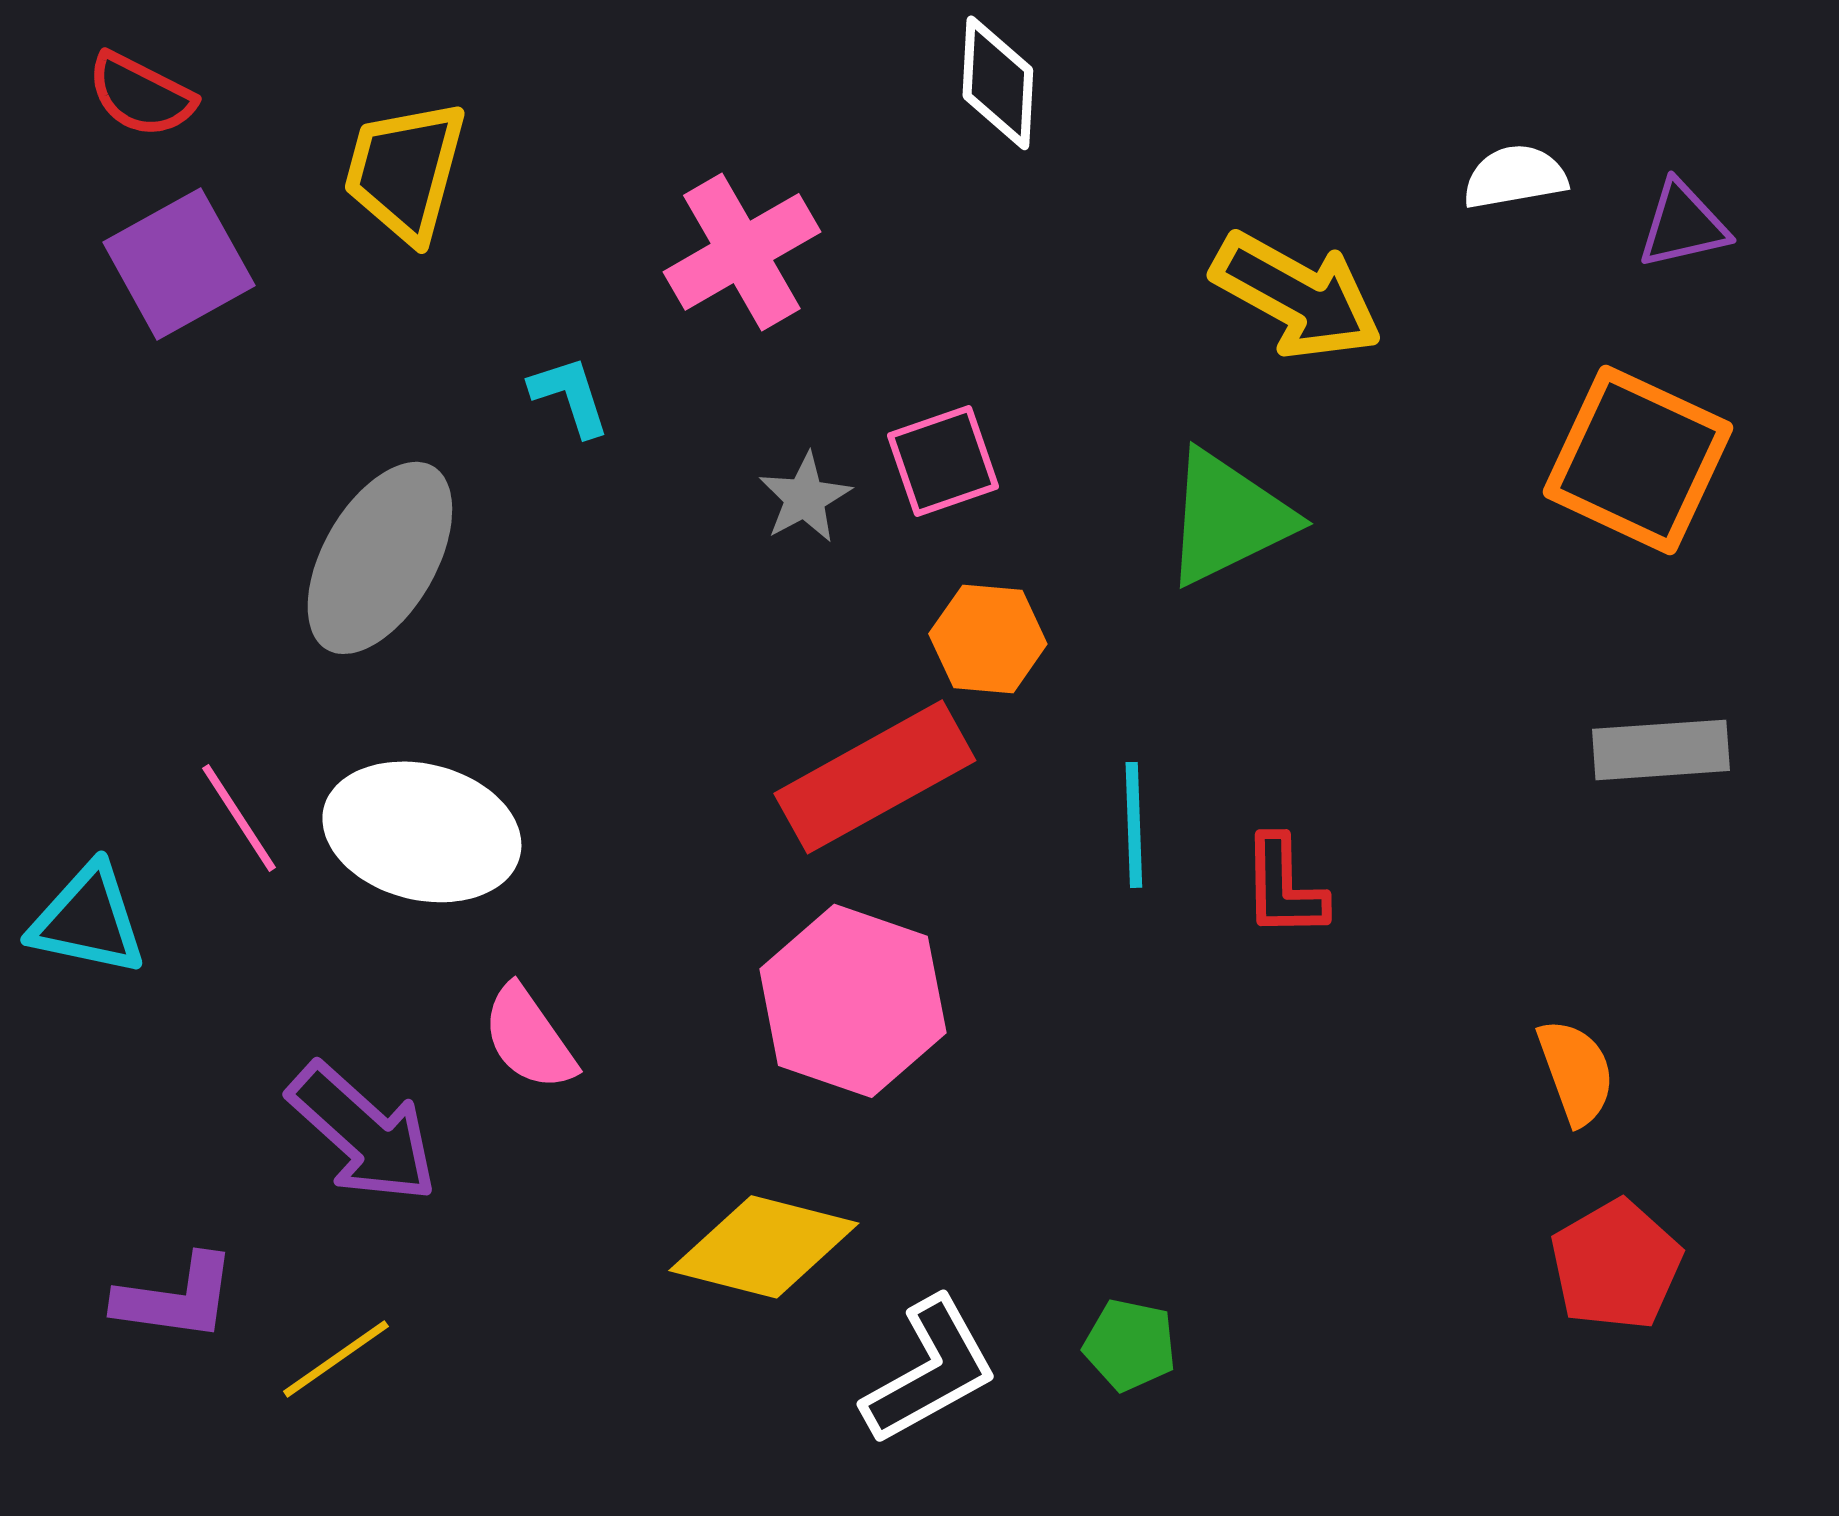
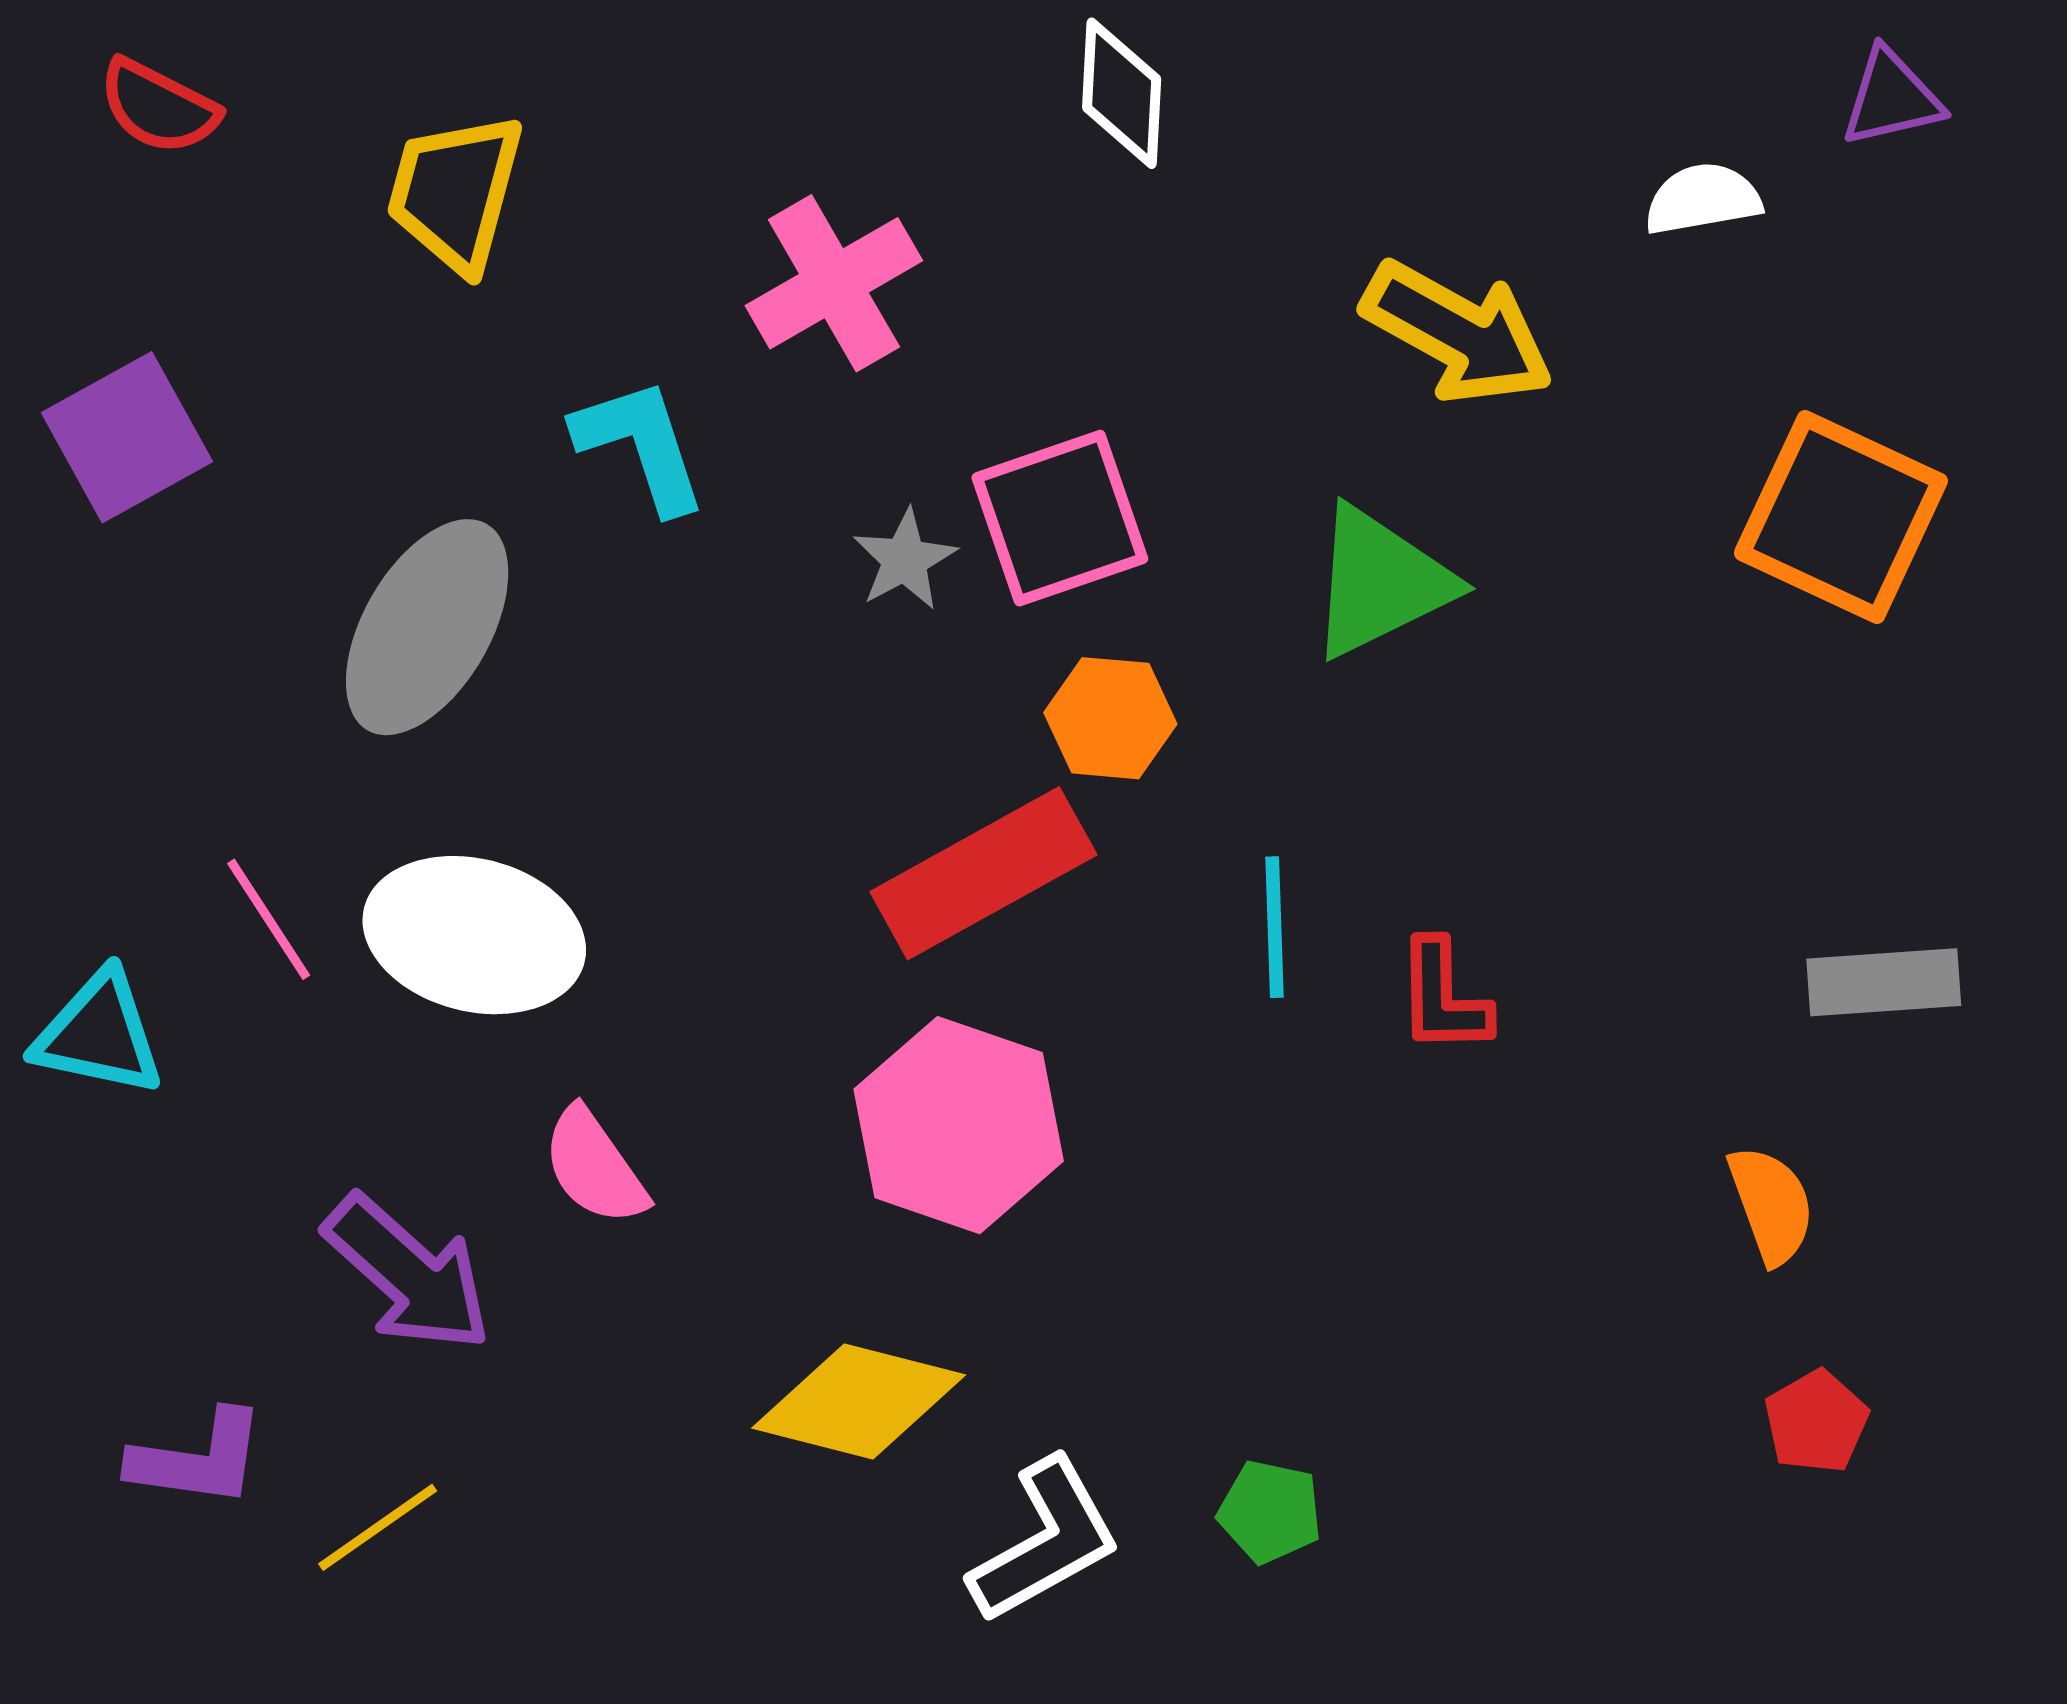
purple triangle: (1683, 225) -> (1892, 98), moved
purple square: (179, 264) -> (127, 437), moved
cyan L-shape: (570, 396) -> (641, 445), size x1.5
pink square: (943, 461) -> (1060, 518), size x1.4
gray rectangle: (1661, 750) -> (1884, 982), moved
red pentagon: (1616, 1265) -> (1816, 1422), size x0.7

